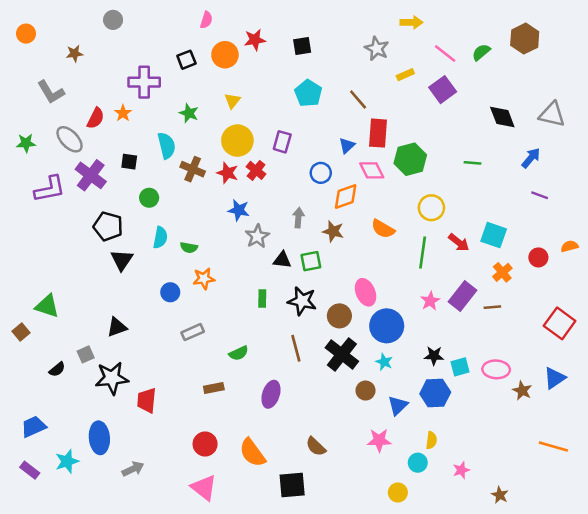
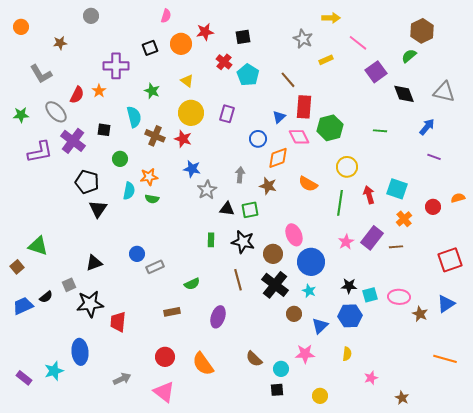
green semicircle: (481, 52) -> (409, 56), moved
purple square: (443, 90) -> (376, 72), moved
yellow triangle: (232, 101) -> (187, 81), turned -32
red cross: (256, 170) -> (224, 62), moved
red arrow: (459, 243) -> (369, 195), turned -144
orange star: (204, 279) -> (149, 177), moved
blue circle: (170, 292) -> (137, 254), moved
red square: (560, 323) -> (450, 260), turned 35
blue trapezoid: (33, 427) -> (23, 306), moved
cyan circle: (418, 463) -> (281, 369), moved
gray arrow: (133, 469) -> (122, 379), moved
black square: (292, 485) -> (277, 390), moved, size x0.6

